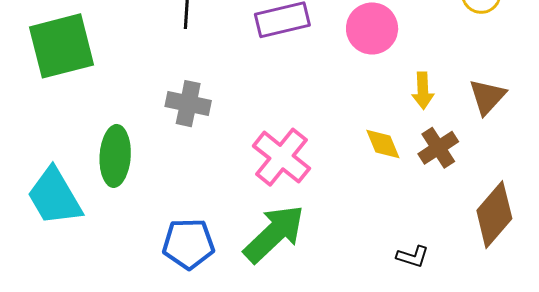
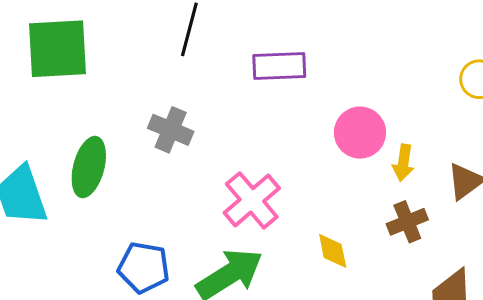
pink circle: (372, 28) -> (360, 133), moved
yellow diamond: (383, 144) -> (333, 251), moved

